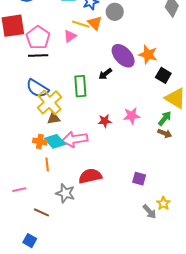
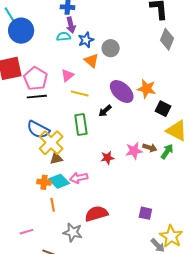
yellow line: (81, 24) -> (80, 94), moved
brown arrow: (165, 133) -> (150, 148), moved
pink arrow: (75, 139) -> (79, 178), size x0.7
yellow star: (163, 203) -> (171, 236), size x1.6

